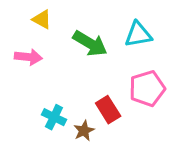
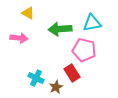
green arrow: (90, 43) -> (60, 29), turned 145
pink pentagon: (147, 89) -> (84, 50), moved, turned 30

